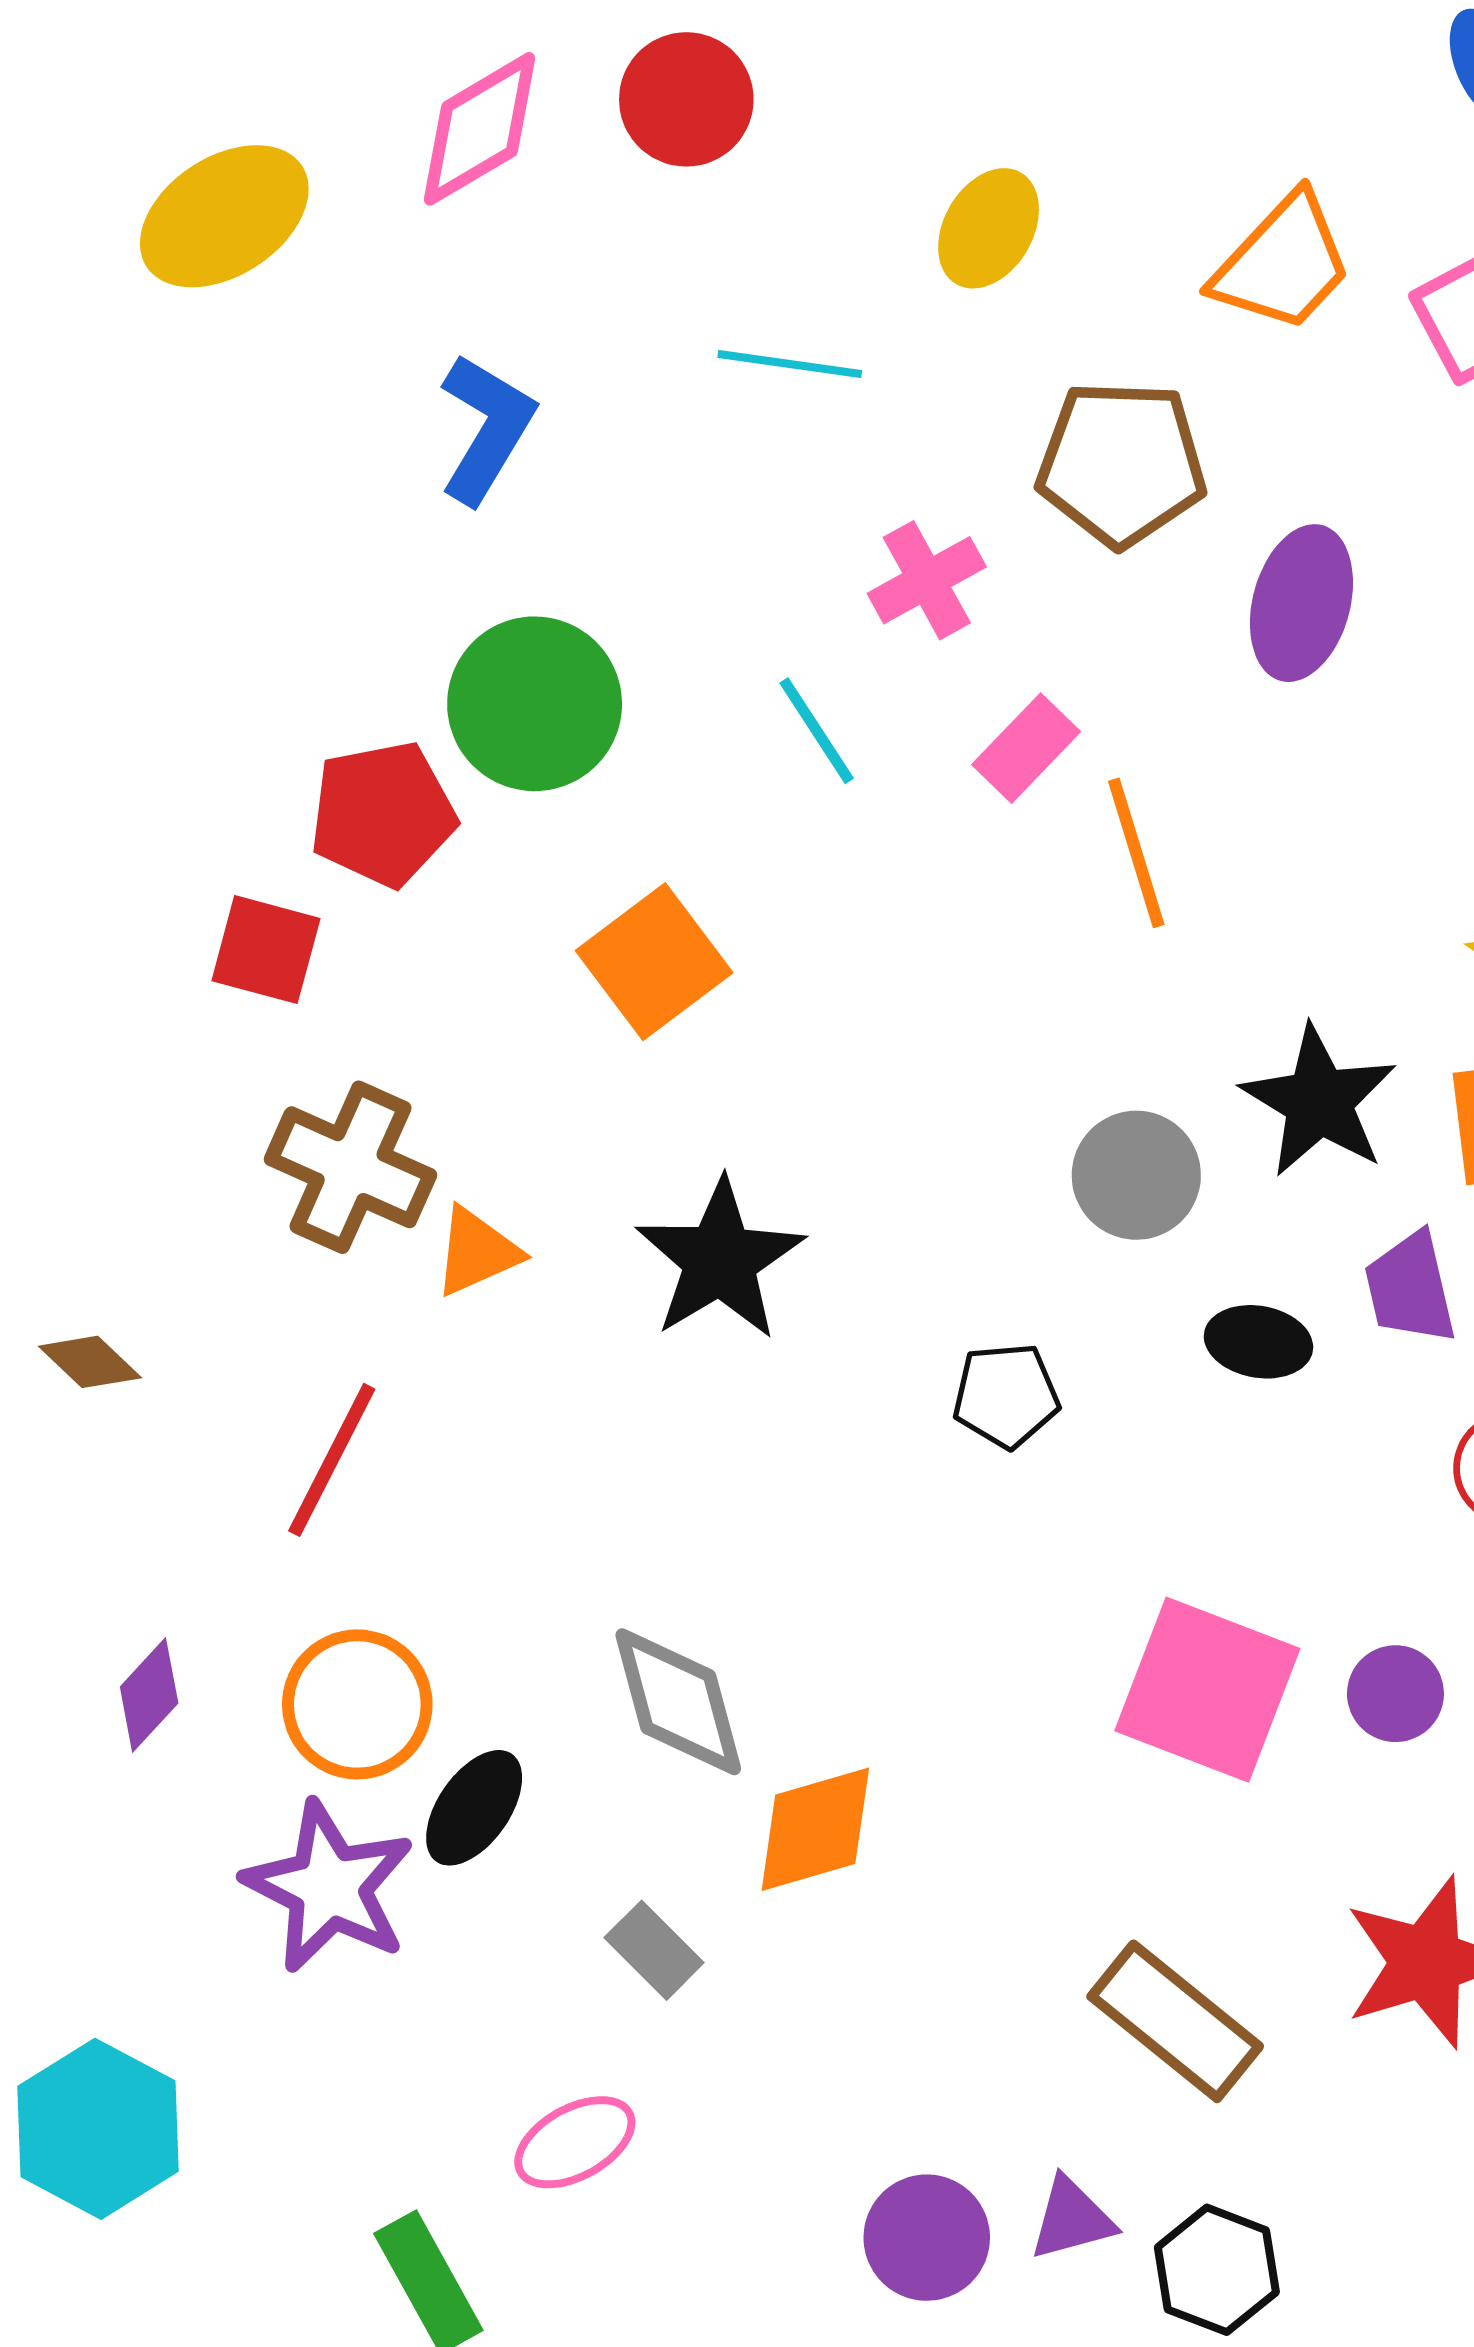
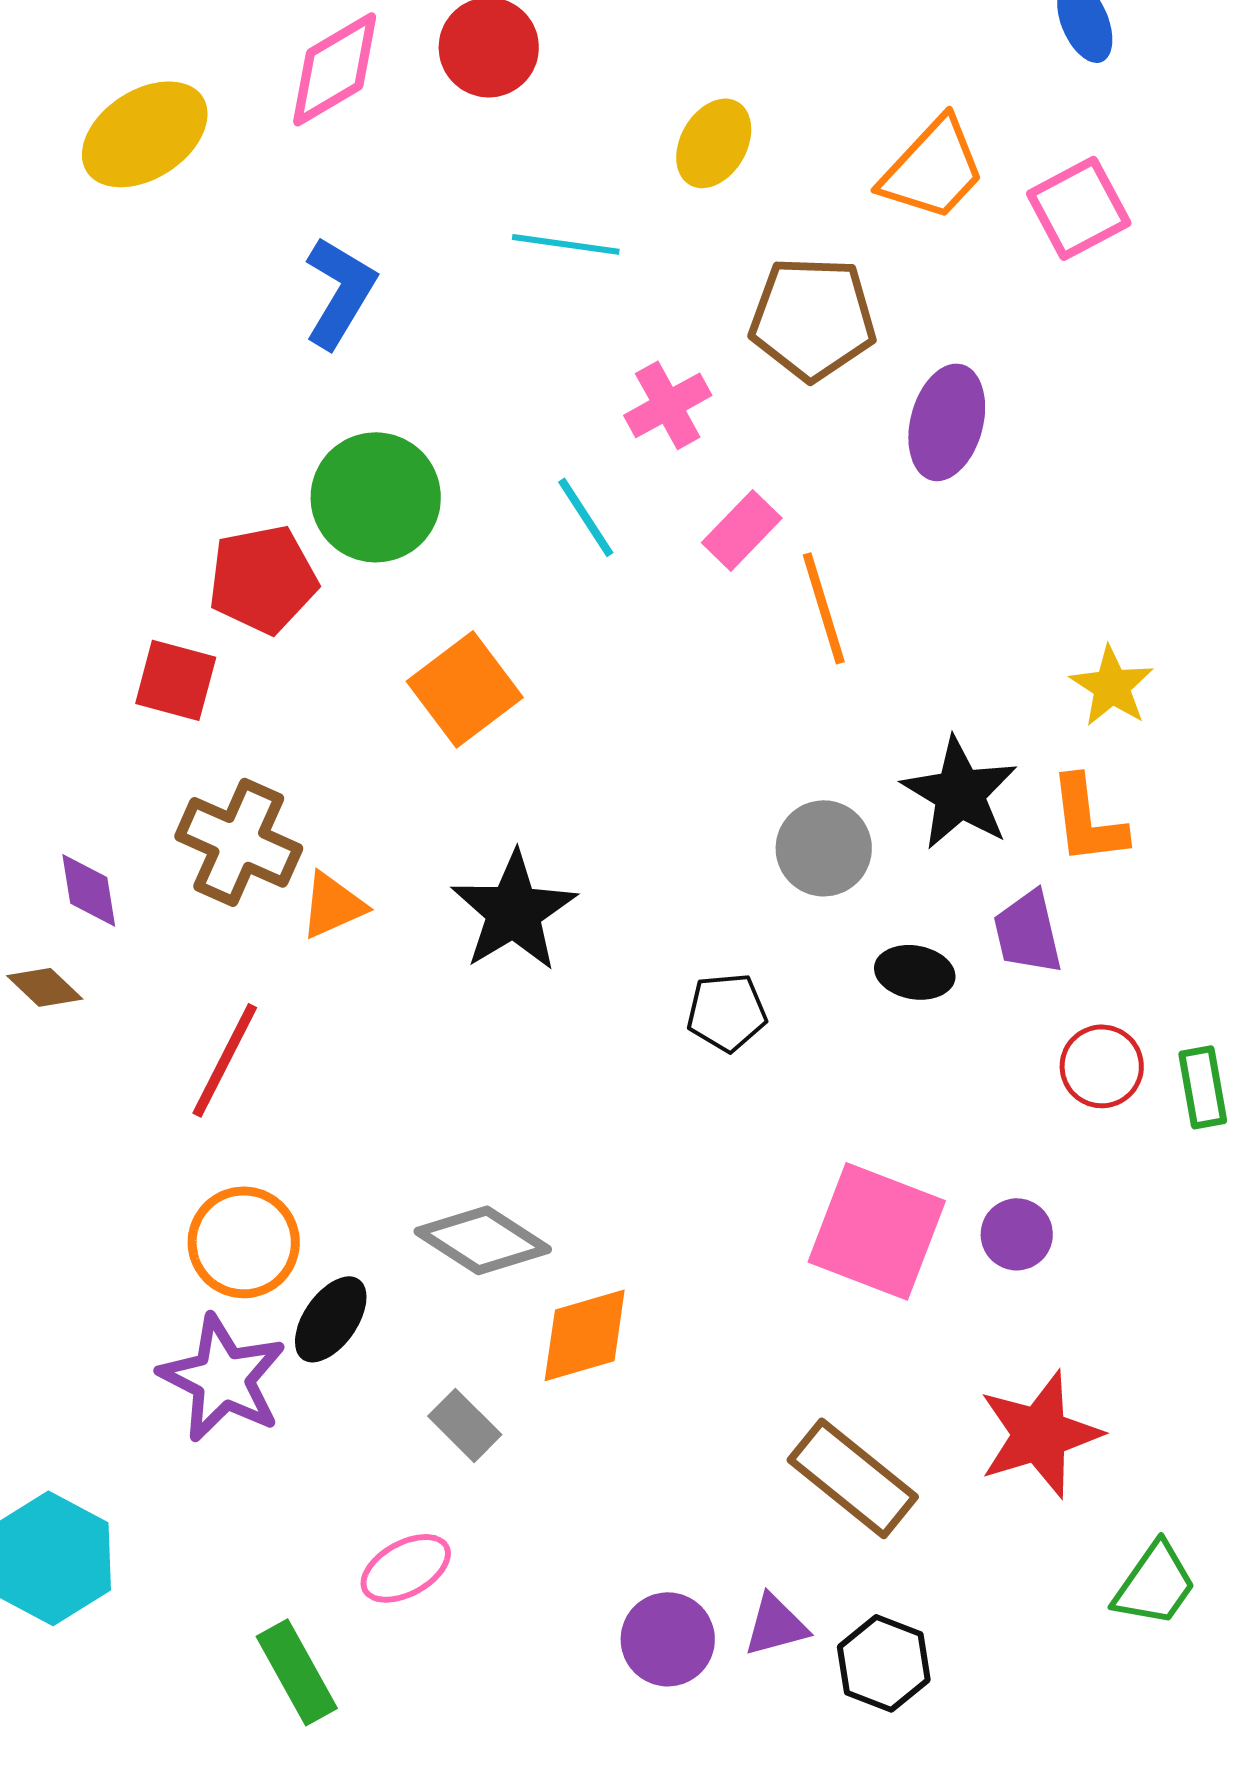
purple diamond: (149, 1695) -> (89, 890), moved, turned -52
gray diamond: (678, 1702) -> (483, 1240), turned -42

